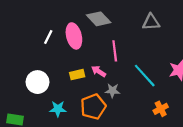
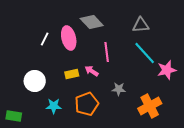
cyan line: (145, 76) -> (145, 53), moved
gray star: (112, 91) -> (119, 89), moved
orange cross: (161, 109) -> (150, 106), size x1.6

